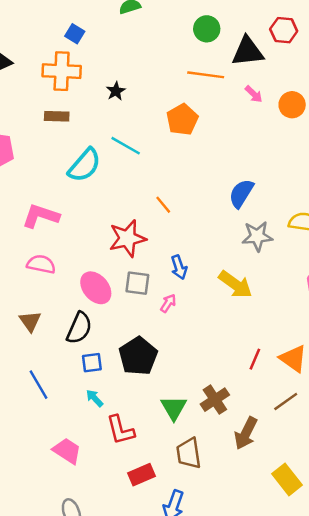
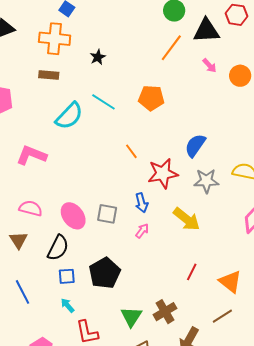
orange line: (206, 75) -> (171, 48), turned -64
orange pentagon: (182, 120) -> (151, 98), moved, turned 30
red star: (127, 238) -> (163, 173), moved
pink semicircle: (41, 264) -> (31, 208), moved
pink arrow: (168, 303) -> (142, 231), moved
red line: (255, 359) -> (192, 272), moved

